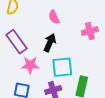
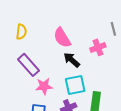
pink semicircle: (54, 17) -> (62, 38), size x1.5
black arrow: (50, 43) -> (72, 60), moved, turned -66

